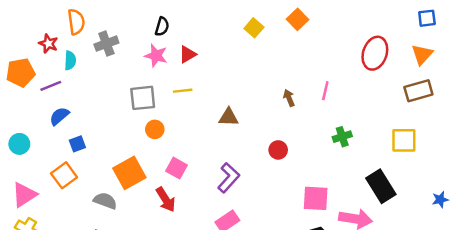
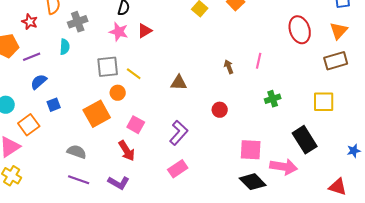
red ellipse: (375, 53) -> (300, 30), turned -36
cyan semicircle: (70, 60) -> (65, 47), moved
yellow line: (183, 91) -> (134, 74), moved, turned 42
orange square: (129, 173) -> (97, 114), moved
orange square: (64, 175) -> (29, 125), moved

